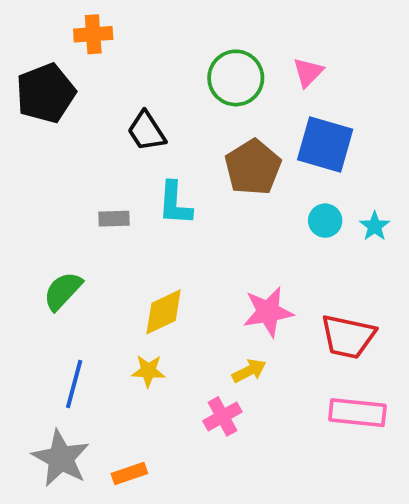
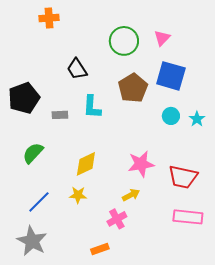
black pentagon: (46, 93) -> (24, 98), moved
blue line: (74, 384) -> (39, 202), turned 30
orange rectangle: (129, 473) -> (100, 249), moved

